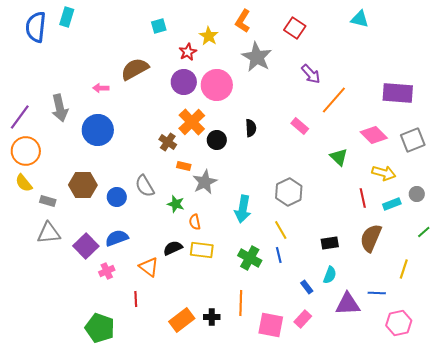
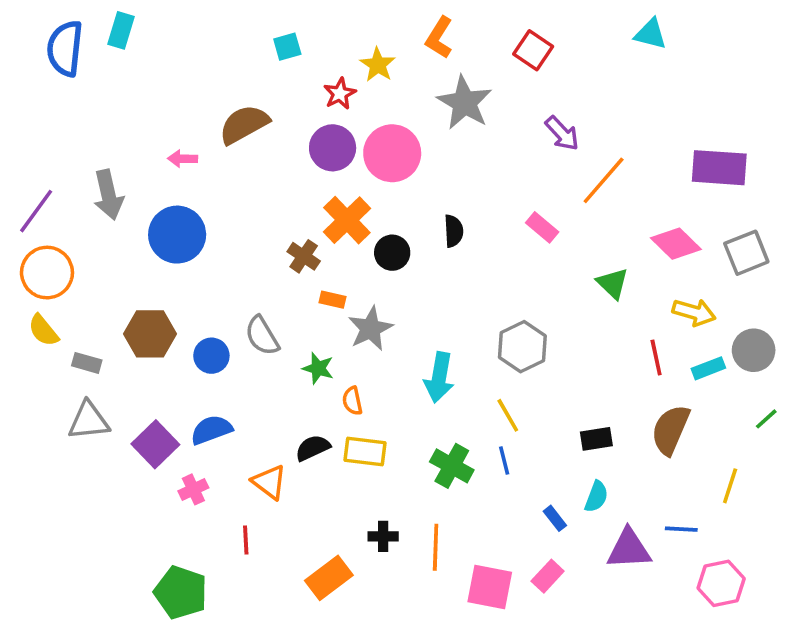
gray circle: (417, 194) -> (754, 350), size x1.5
black cross: (212, 317) -> (383, 536), moved

